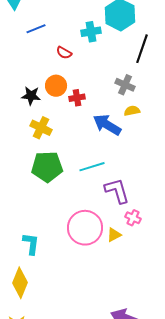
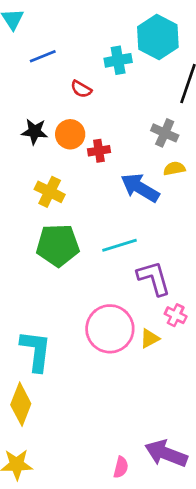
black star: (31, 96) -> (35, 132), moved
cyan L-shape: (31, 244) -> (36, 351), size x1.4

